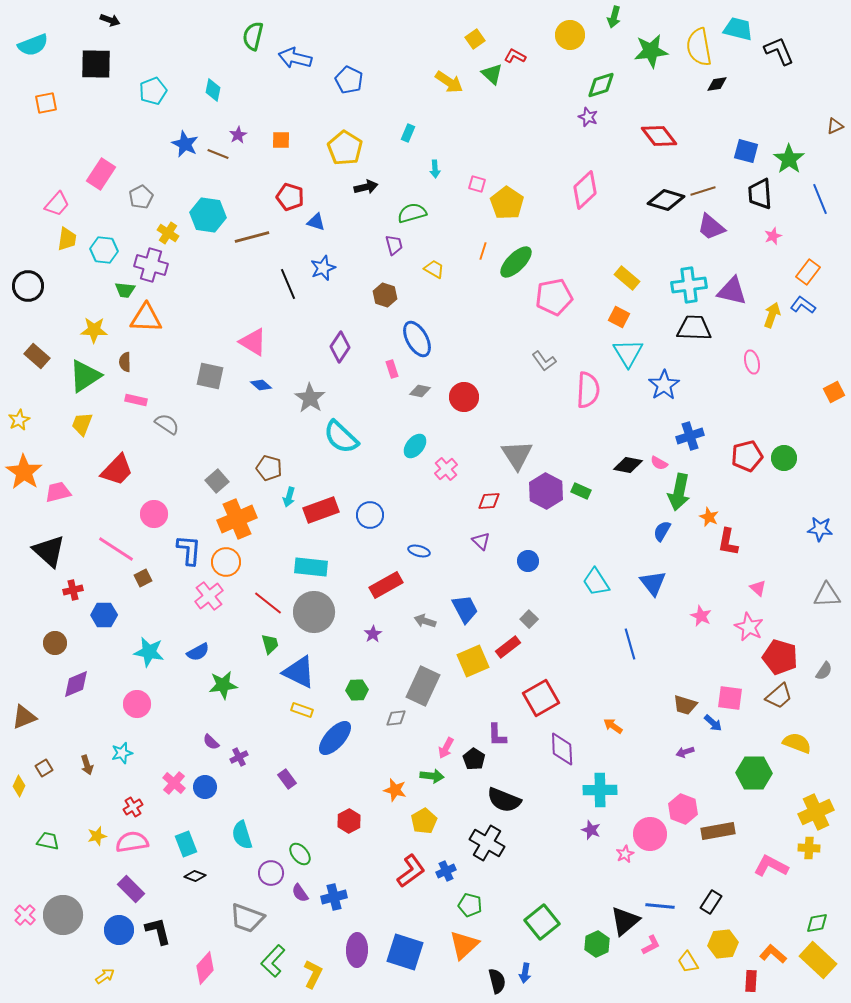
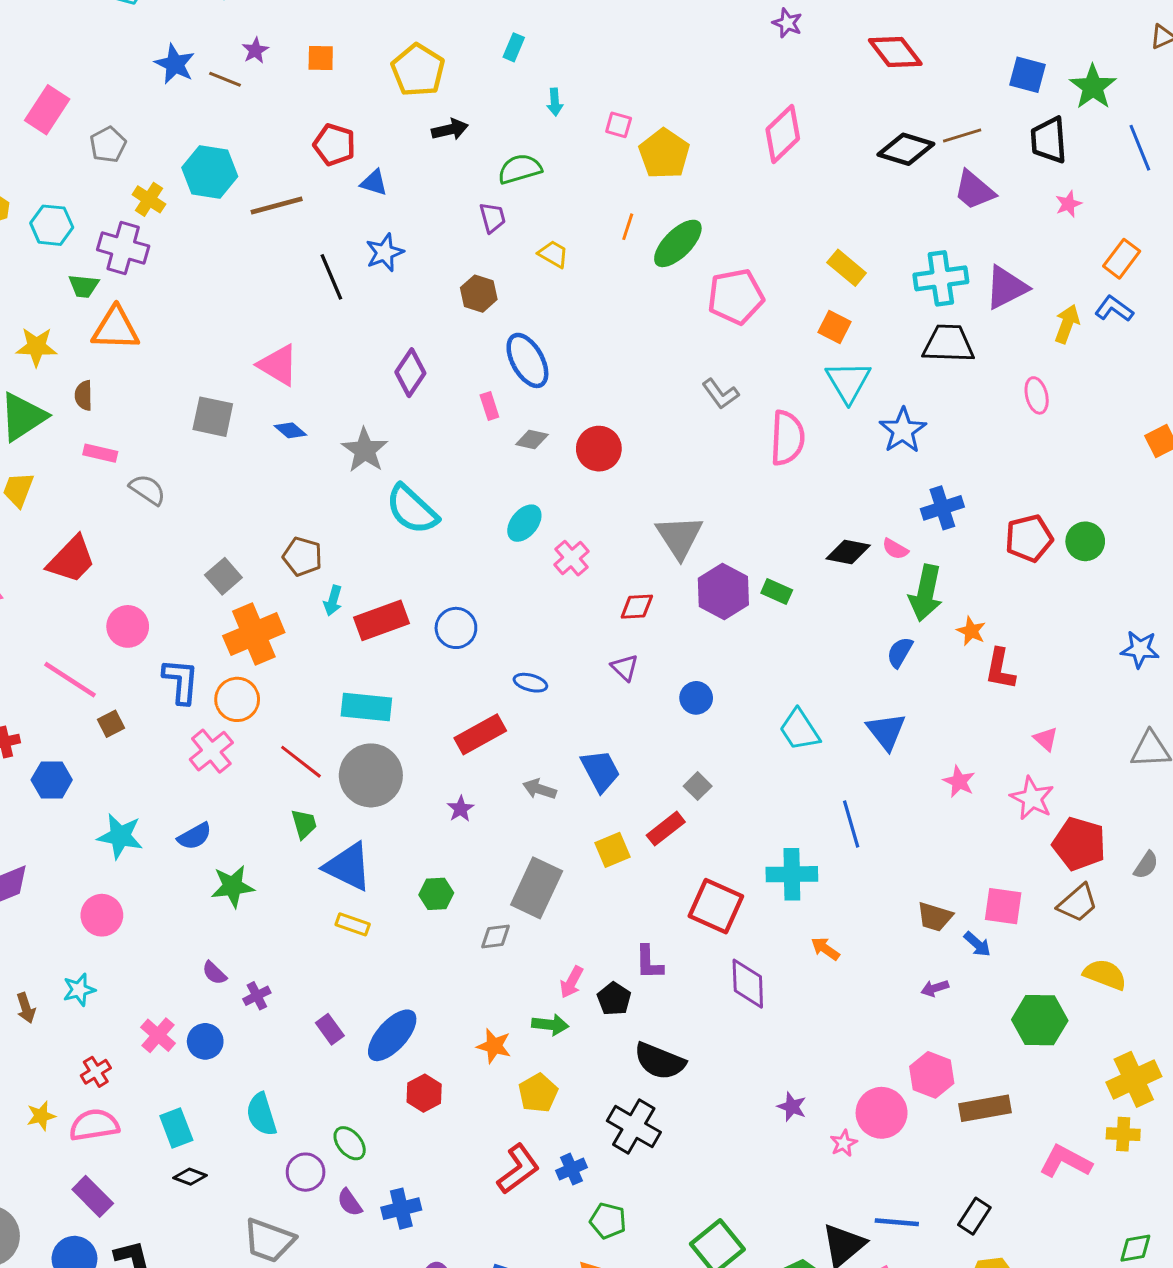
purple triangle: (732, 291) -> (1006, 288), turned -40
yellow square: (473, 661) -> (613, 850), size x0.7
red square: (541, 698) -> (716, 906), turned -36
blue ellipse: (335, 738) -> (392, 1035), moved
cyan cross: (600, 790) -> (792, 874), moved

